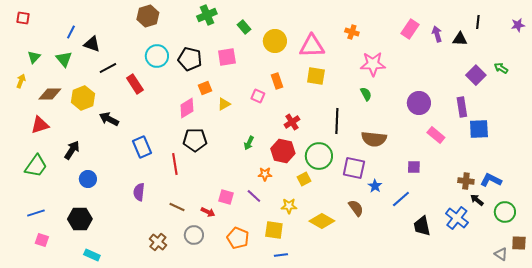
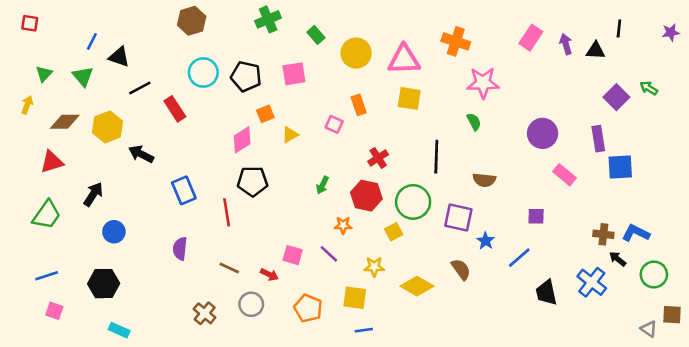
orange cross: (352, 32) -> (456, 41), size x1.5
brown semicircle: (374, 139) -> (484, 180), size x0.7

